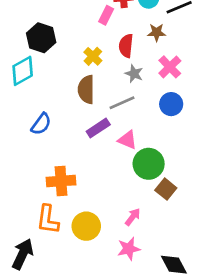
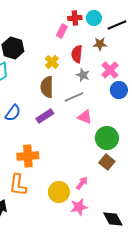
blue circle: (171, 104) -> (119, 90), moved
purple rectangle: (98, 128) -> (45, 116), moved
pink triangle: (127, 140) -> (85, 117), moved
green circle: (149, 164) -> (107, 138), moved
yellow circle: (86, 226) -> (59, 192), moved

